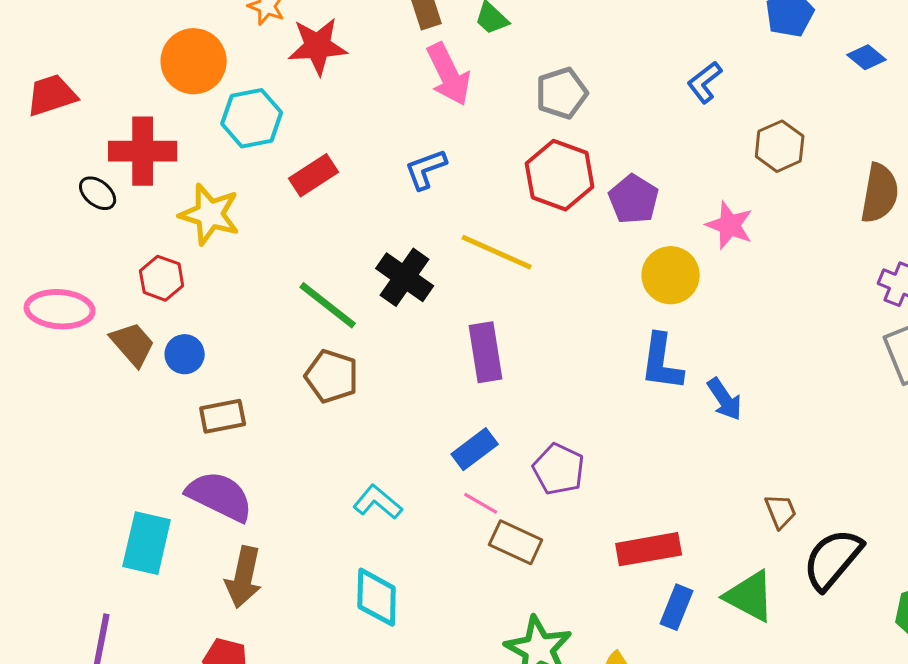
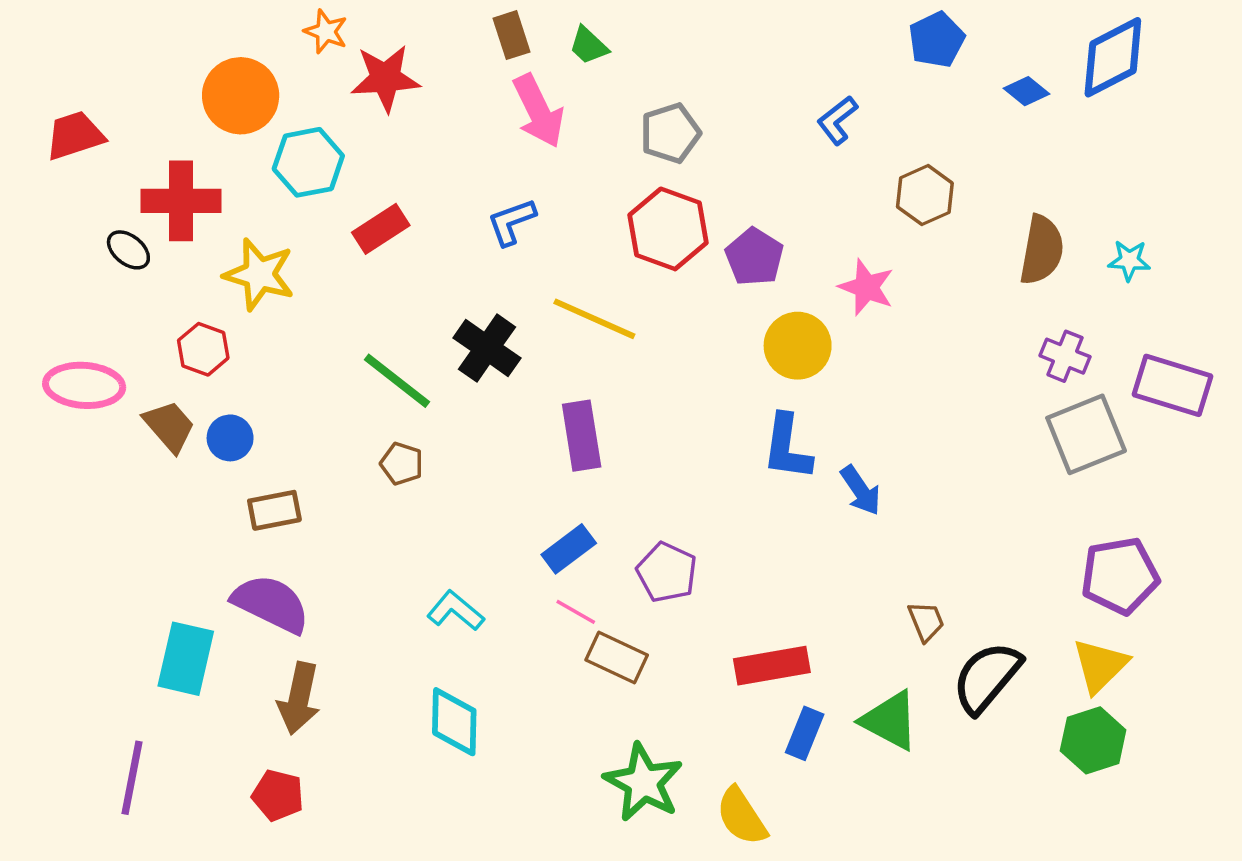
brown pentagon: (332, 376) -> (402, 464), size x0.7

